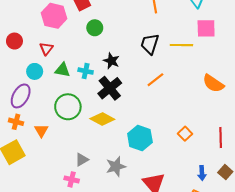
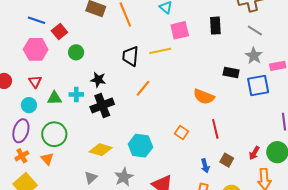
orange semicircle: (213, 83) -> (204, 97), moved
black cross: (110, 88) -> (102, 105), turned 30
green circle: (68, 107) -> (54, 134), moved
yellow diamond: (102, 119) -> (101, 150), moved
orange cross: (16, 122) -> (22, 156), turned -32

